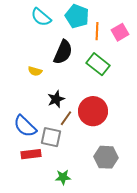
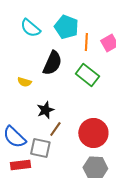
red circle: (93, 111) -> (93, 133), moved

